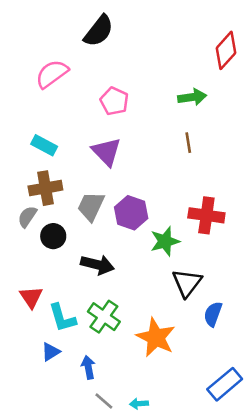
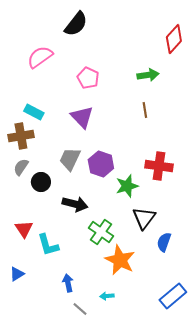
brown cross: (45, 188) -> (21, 136), moved
green cross: (104, 317) -> (101, 232), moved
blue triangle: (51, 352) -> (17, 274), moved
cyan arrow: (139, 404) -> (107, 296), moved

